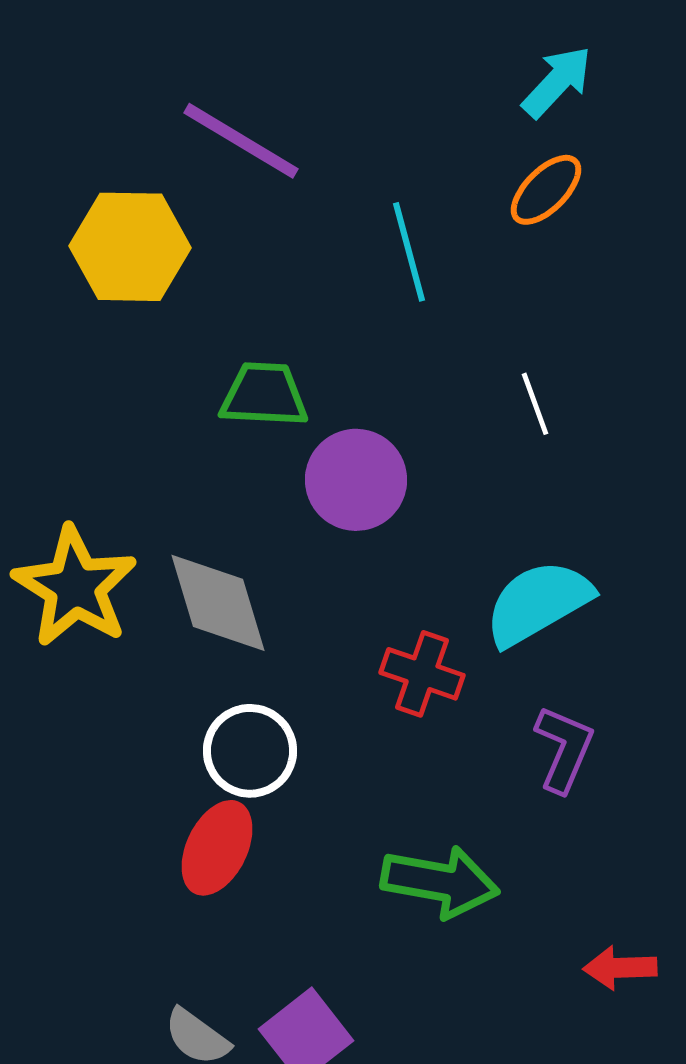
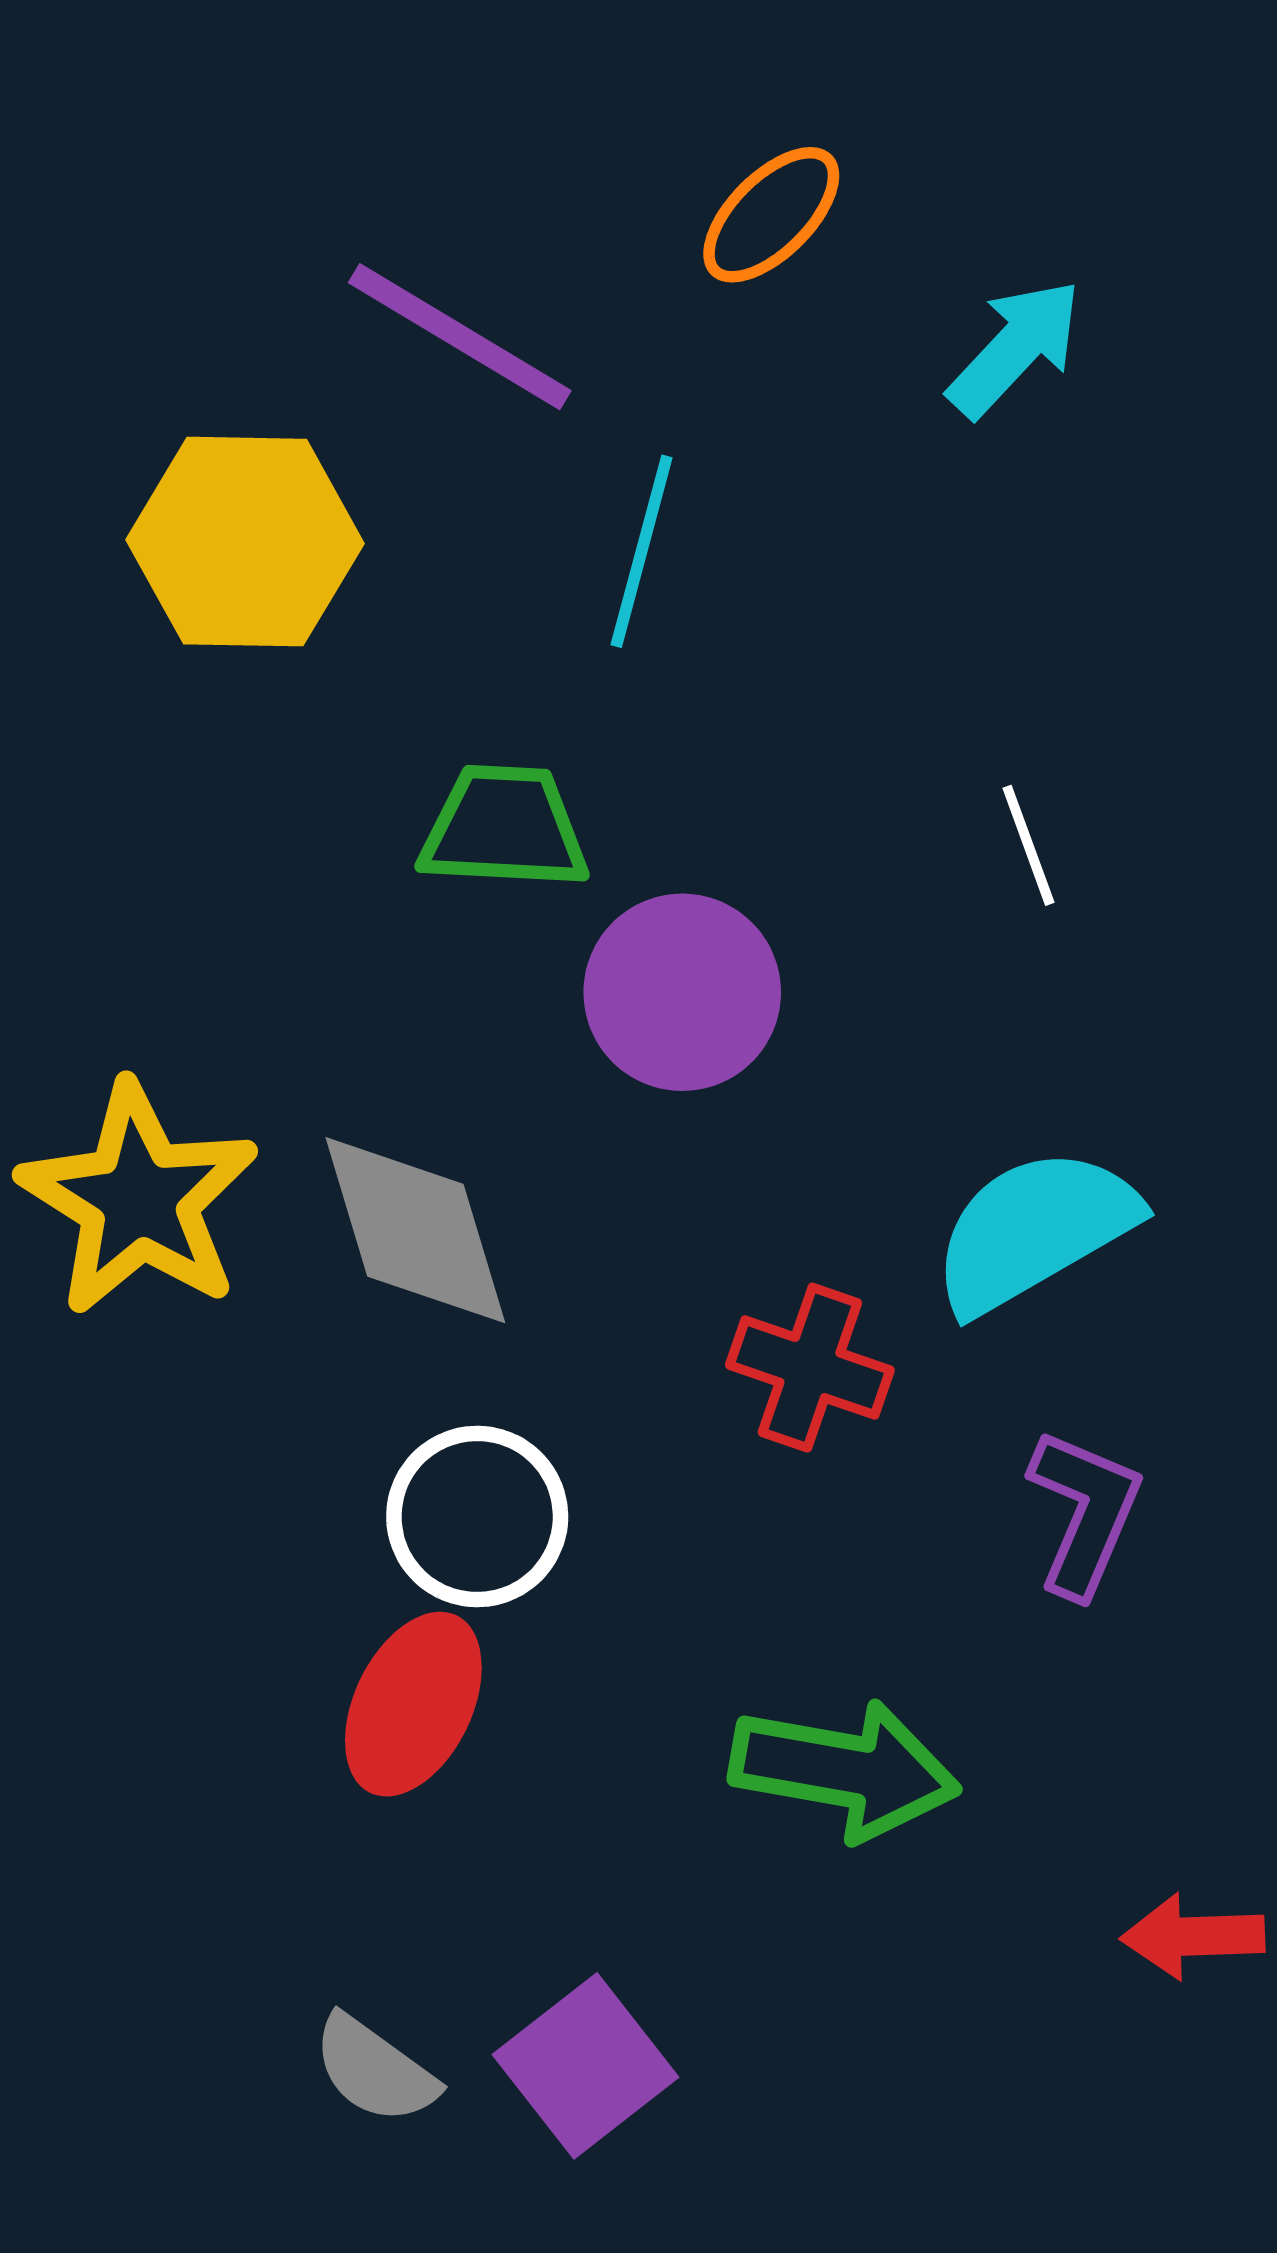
cyan arrow: (557, 82) -> (1015, 348), moved
orange ellipse: (546, 190) -> (771, 215), moved
cyan line: (409, 252) -> (642, 551), moved, turned 30

